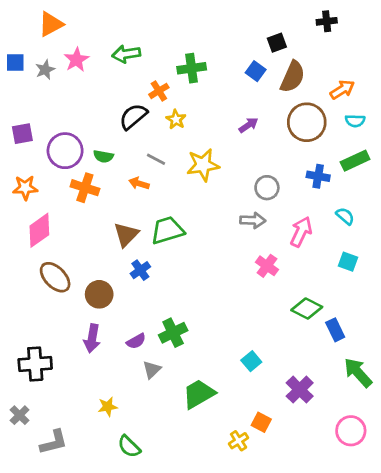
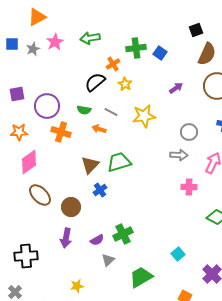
blue square: (256, 71) -> (160, 53), moved
green semicircle: (103, 156) -> (84, 110), moved
pink cross: (267, 266) -> (189, 187), turned -35

